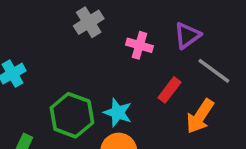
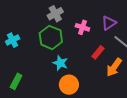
cyan star: (118, 113) -> (60, 63), moved
green hexagon: (72, 115) -> (51, 37), moved

